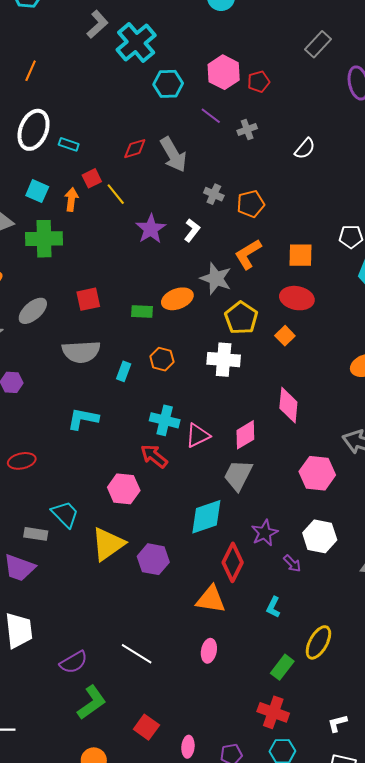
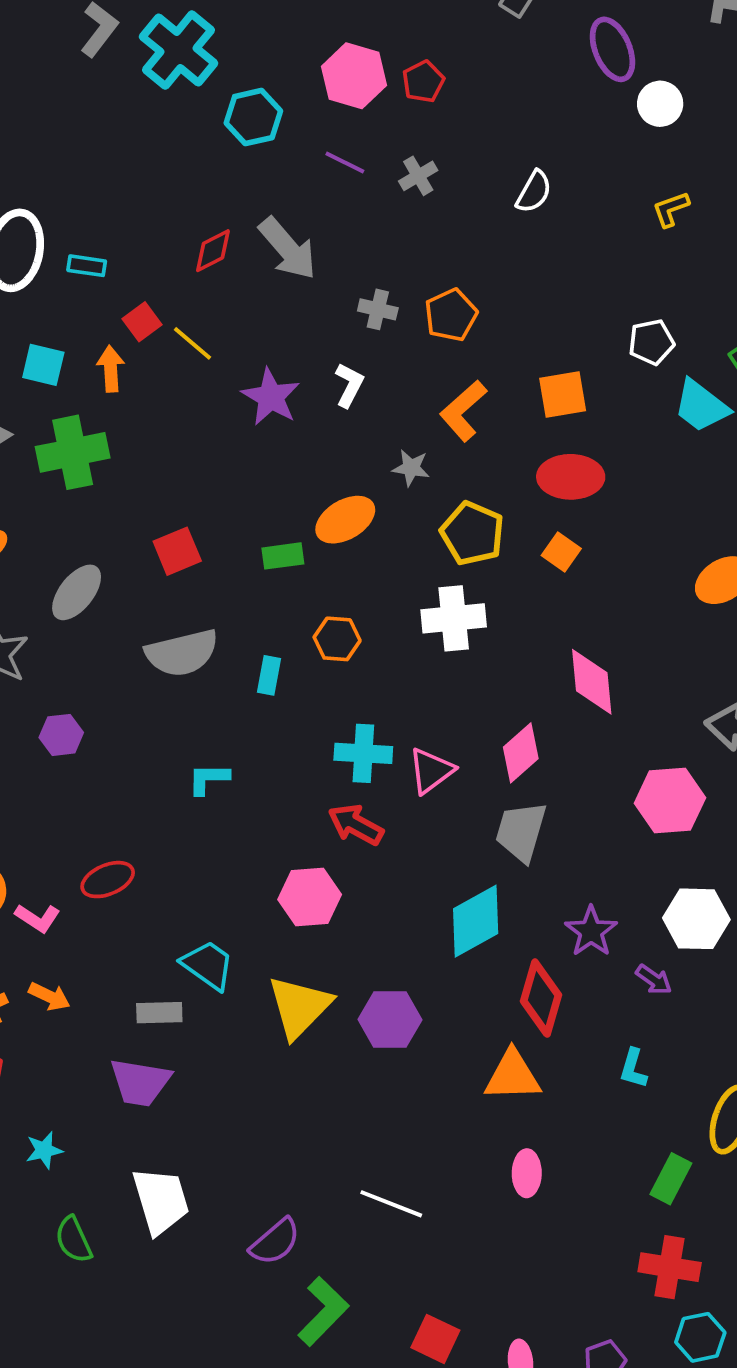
gray star: (216, 278) -> (411, 468), size x0.6
cyan L-shape: (83, 419) -> (208, 779), size x0.7

